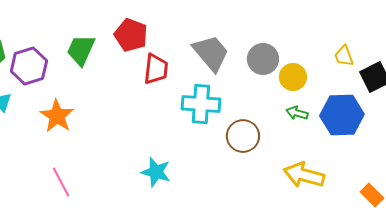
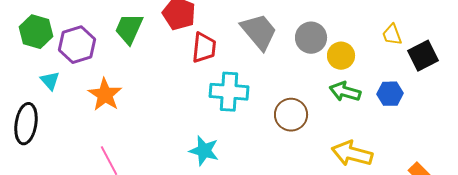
cyan cross: (201, 104) -> (229, 92), moved
green arrow: (297, 113) -> (345, 92), size x1.4
blue hexagon: (342, 115) -> (390, 94), size x0.6

